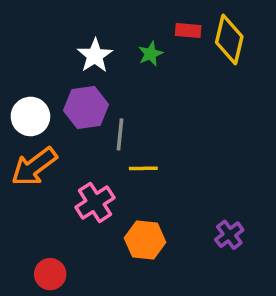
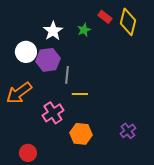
red rectangle: (188, 30) -> (105, 17), turned 32
white circle: (30, 116) -> (26, 52), moved

